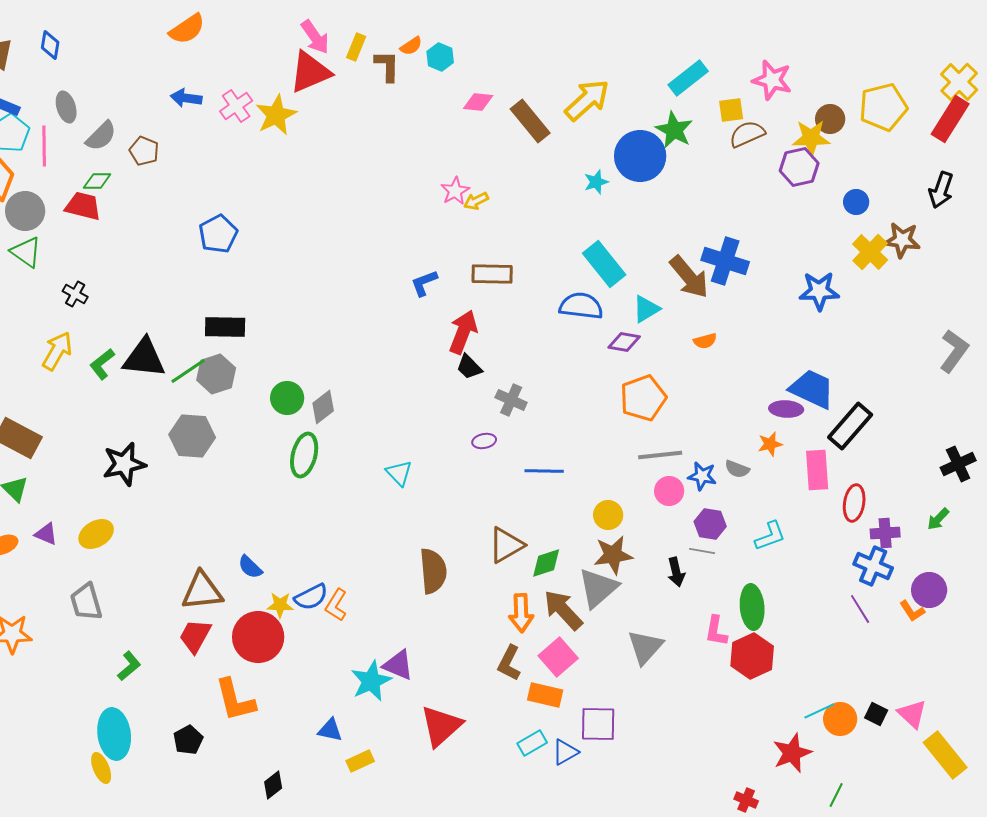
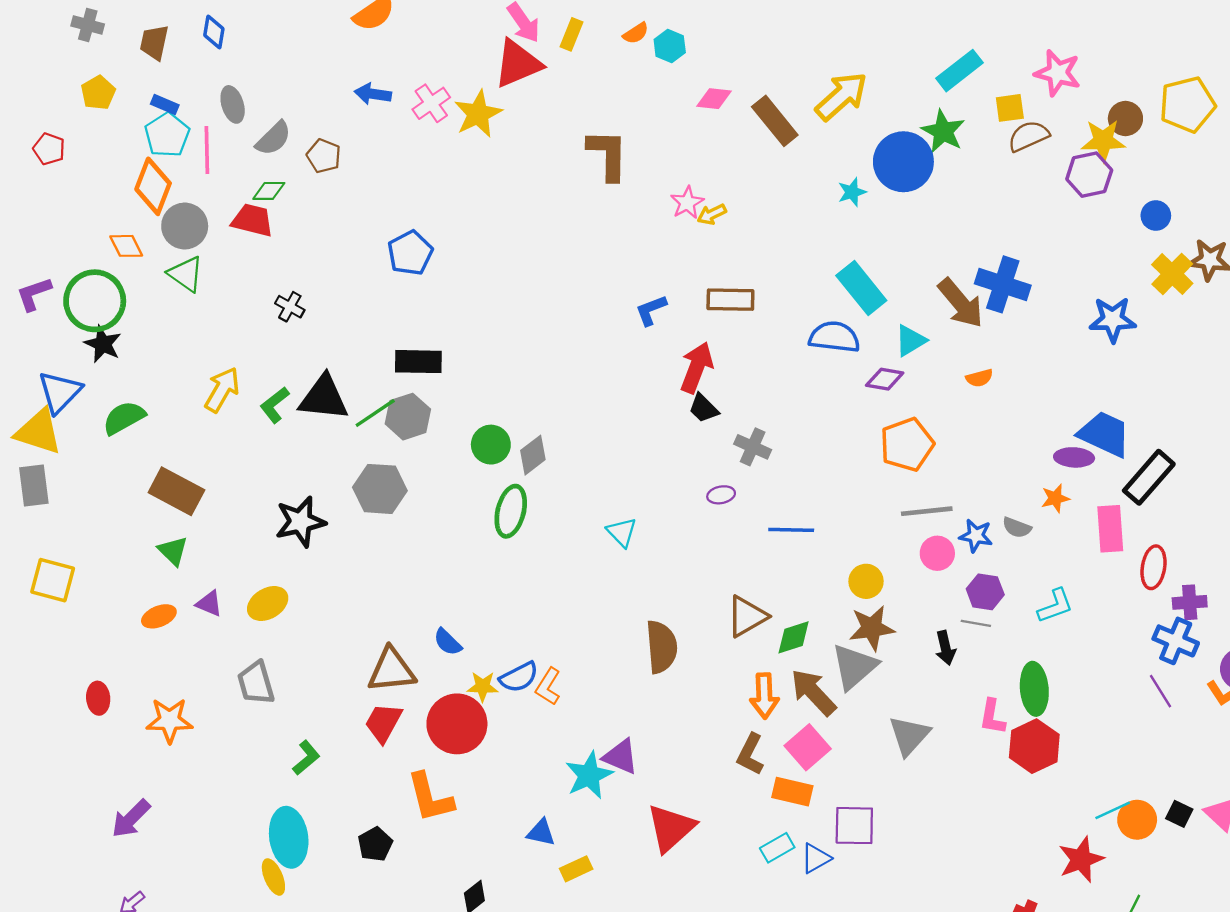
brown L-shape: (387, 66) -> (608, 155), moved, size x1.4
black cross: (75, 294) -> (290, 307), moved

